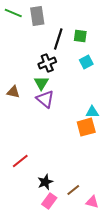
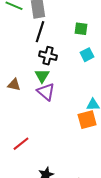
black line: (58, 39) -> (40, 32), moved
black cross: (47, 63) -> (48, 56), turned 36
red line: (20, 161) -> (21, 144), moved

